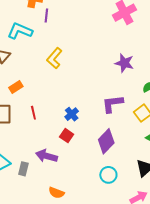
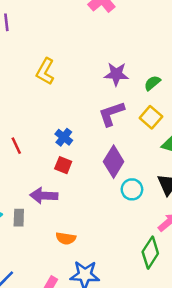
yellow L-shape: (54, 58) -> (45, 71), moved
purple star: (124, 63) -> (116, 74), moved
cyan circle: (108, 175) -> (132, 189), moved

